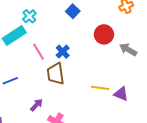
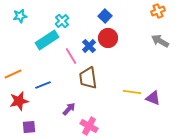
red circle: (104, 34) -> (108, 38), moved
gray arrow: (128, 50) -> (160, 41), moved
blue cross: (63, 52) -> (89, 46), moved

